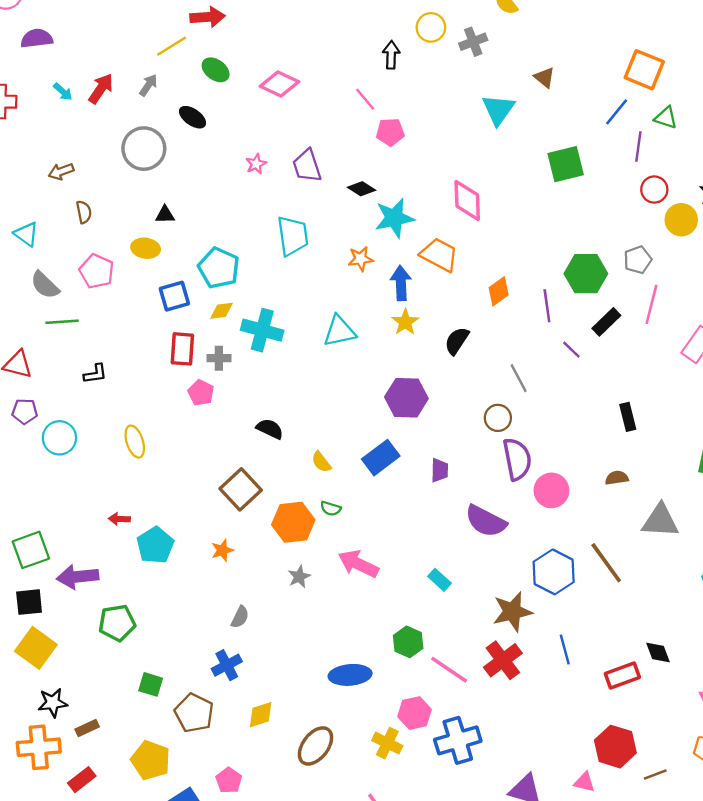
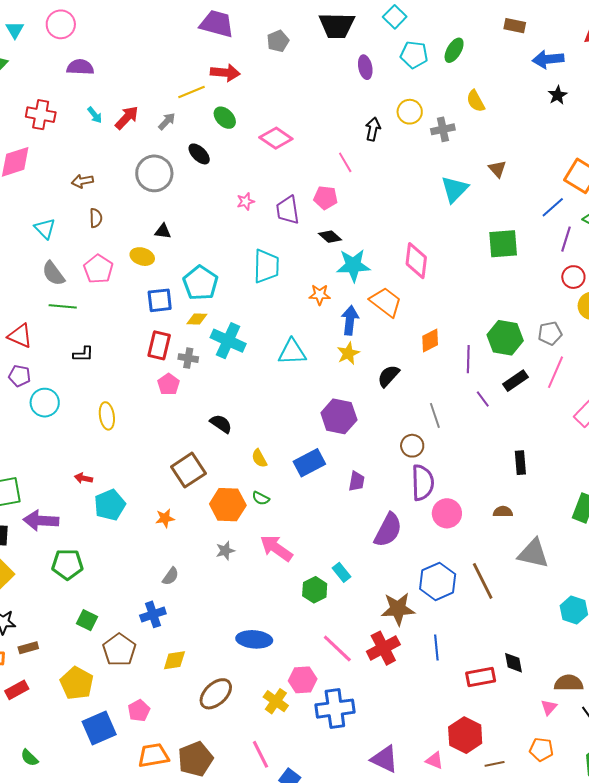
pink pentagon: (390, 132) -> (326, 198), moved
purple semicircle: (486, 521) -> (388, 530), turned -99
green hexagon: (408, 642) -> (315, 590), moved

